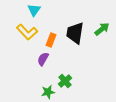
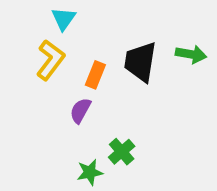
green arrow: (102, 29) -> (191, 54), turned 49
yellow L-shape: (27, 32) -> (50, 60), turned -100

